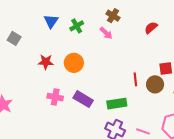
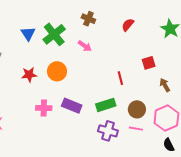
green cross: (77, 26) -> (54, 34), size x1.6
pink arrow: (106, 33) -> (85, 46), moved
brown circle: (155, 84) -> (137, 109), moved

